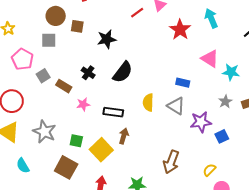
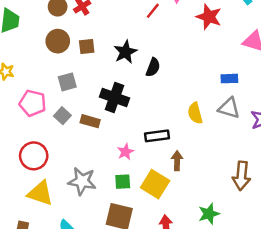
gray square: (49, 40) -> (67, 82), moved
black semicircle: (123, 72) -> (153, 67), moved, size x0.7
black cross: (88, 73) -> (115, 98), size x1.6
pink star: (83, 104) -> (126, 152), moved

